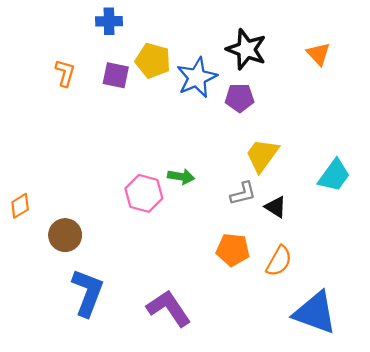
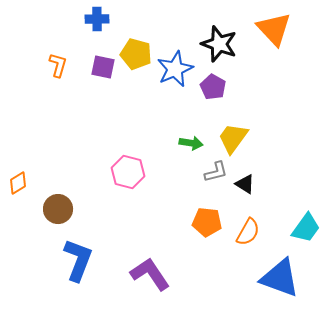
orange triangle: (318, 54) -> (274, 29), moved, size x1.6
purple pentagon: (240, 98) -> (213, 87), turned 30
cyan trapezoid: (334, 175) -> (306, 228), moved
green arrow: (181, 177) -> (191, 143), moved

